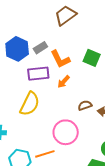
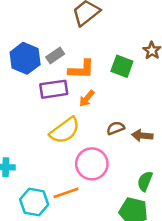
orange L-shape: (60, 59) -> (81, 69), turned -60
yellow semicircle: (30, 104) -> (65, 130), moved, turned 30

